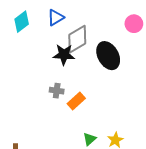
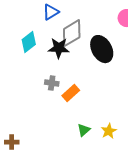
cyan diamond: (22, 22) -> (29, 42), moved

